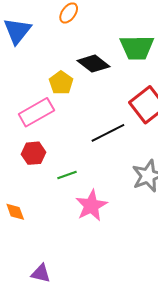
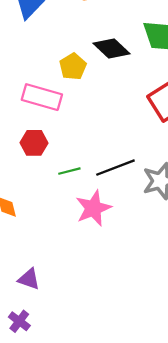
pink rectangle: (36, 112) -> (42, 97), turned 40
black line: (108, 133) -> (115, 168), moved

